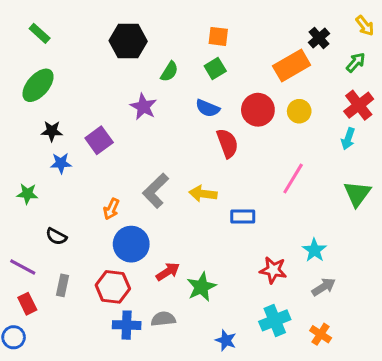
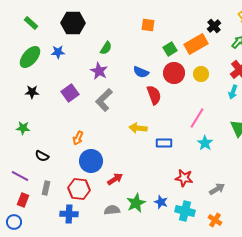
black hexagon: (128, 41) -> (73, 23), moved
green square: (215, 68) -> (170, 49), moved
green semicircle: (169, 72) -> (106, 48), moved
black star: (52, 131) -> (32, 92), moved
blue star: (61, 163) -> (58, 52), moved
gray L-shape: (156, 191) -> (104, 100), moved
cyan star: (314, 250) -> (205, 143), moved
green star: (201, 287) -> (136, 203), moved
red rectangle: (27, 304) -> (23, 200), turned 48
cyan cross: (275, 320) -> (185, 211), turned 36
blue cross: (127, 325) -> (69, 214), moved
blue star: (226, 340) -> (161, 202), moved

